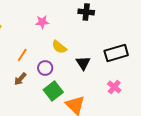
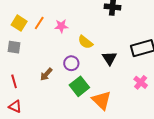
pink star: (42, 22) -> (61, 26), moved
orange line: (22, 55) -> (39, 23), moved

